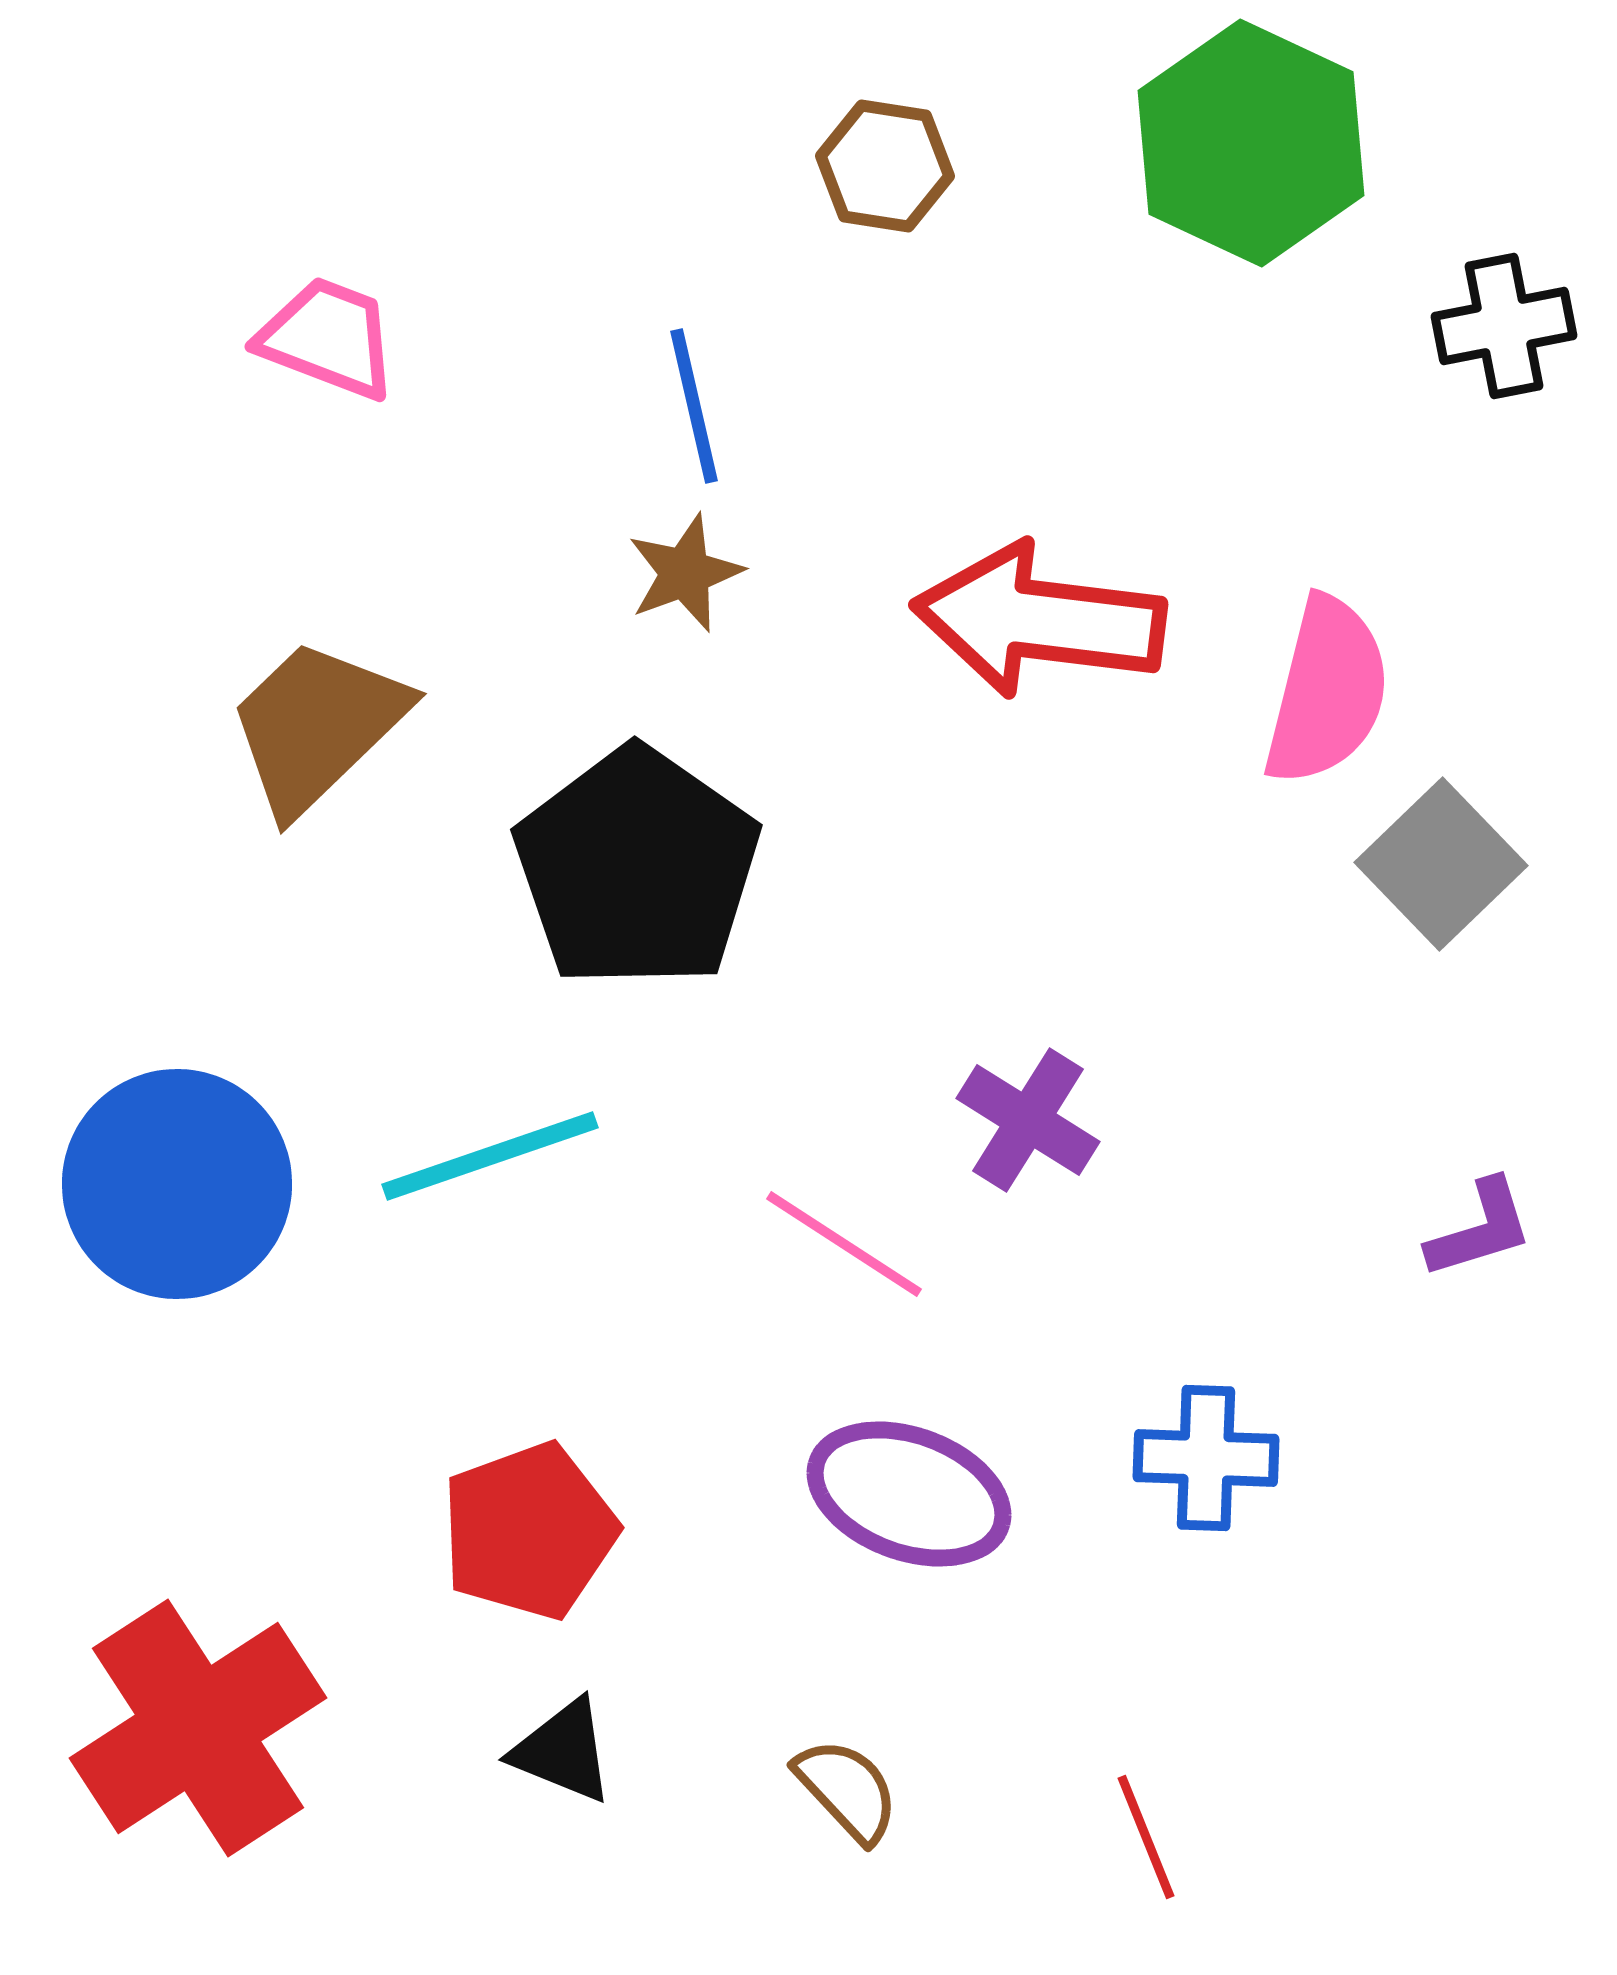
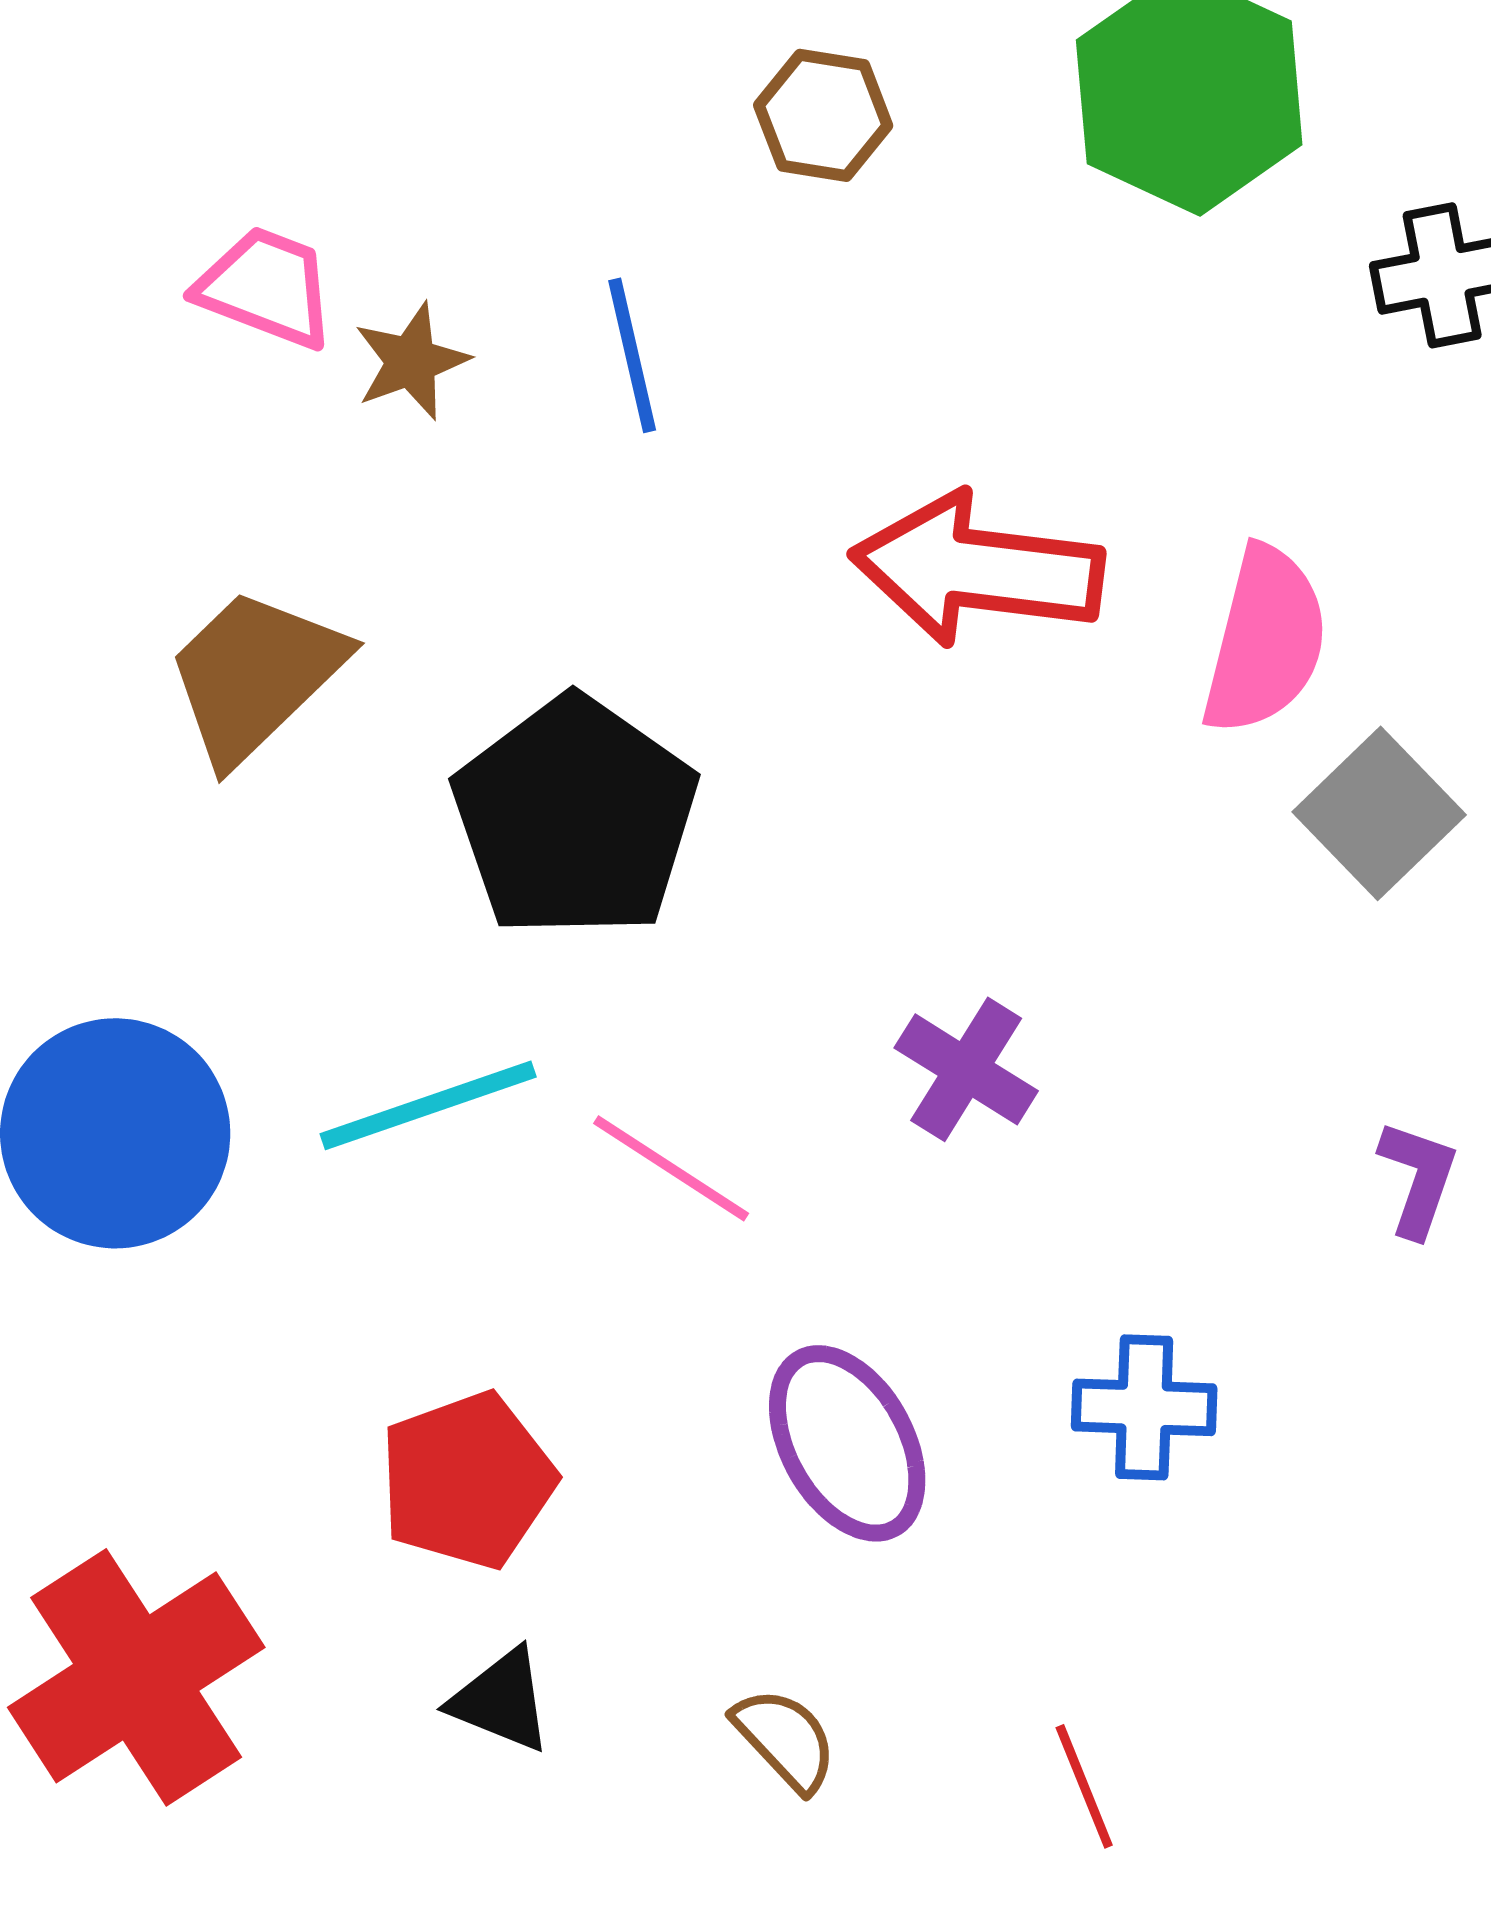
brown star: (685, 573) -> (411, 361), moved
purple L-shape: (1480, 1229) -> (1418, 1178), turned -54
pink line: (844, 1244) -> (671, 1168), moved
purple ellipse: (909, 1494) -> (847, 1443), turned 41

